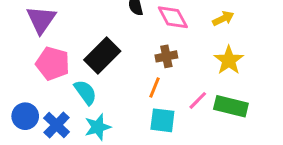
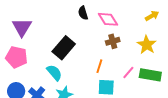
yellow arrow: (223, 18) -> (152, 16), moved
brown cross: (166, 56) -> (113, 41), moved
pink pentagon: (53, 63) -> (17, 57), moved

